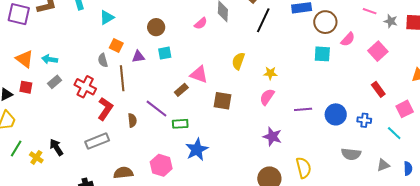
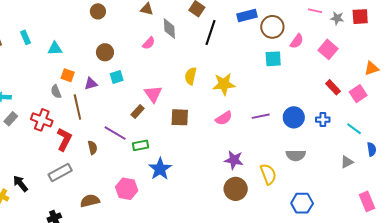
cyan triangle: (107, 17) -> (55, 49), turned 35
yellow star: (270, 73) -> (224, 84), size x1.6
pink triangle: (199, 74) -> (153, 94), turned 42
pink semicircle: (267, 97) -> (224, 118), moved, turned -150
pink square: (405, 109) -> (358, 94), moved
purple star: (272, 137) -> (234, 160), moved
gray semicircle: (351, 154) -> (296, 155), moved
blue semicircle: (408, 168) -> (372, 149), moved

